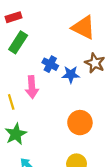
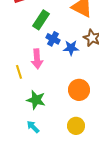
green rectangle: (18, 42) -> (41, 20), moved
green star: (16, 134) -> (36, 100), moved, turned -30

